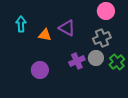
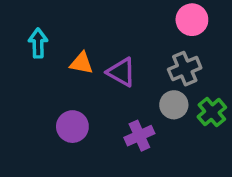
purple triangle: (67, 28) -> (121, 72), moved
purple cross: (77, 61) -> (139, 136), moved

